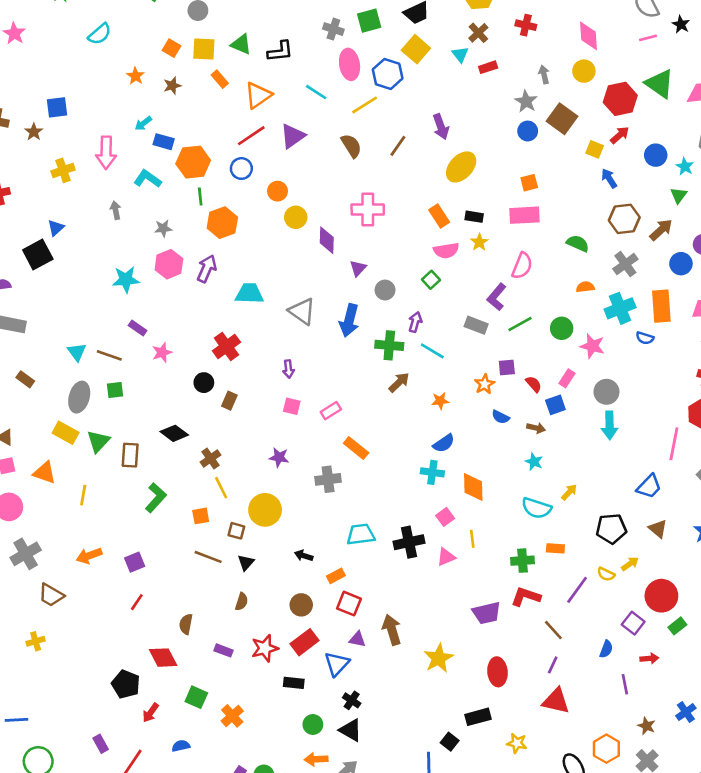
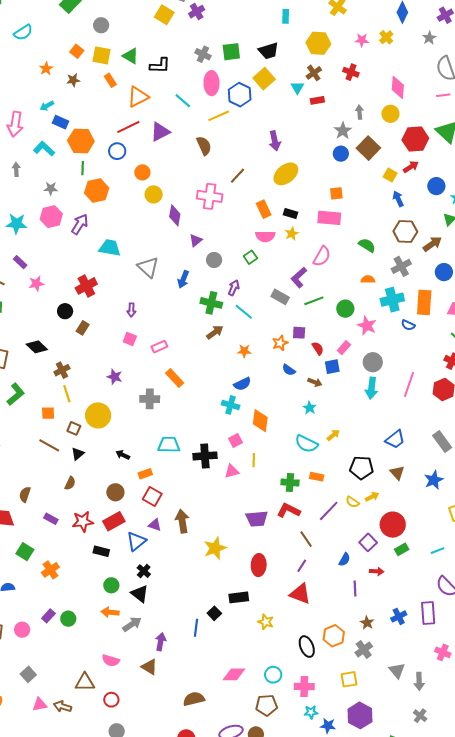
brown line: (398, 146) -> (238, 176), moved
blue arrow: (349, 320) -> (183, 279), size x0.7
pink line: (674, 444) -> (409, 384), moved

